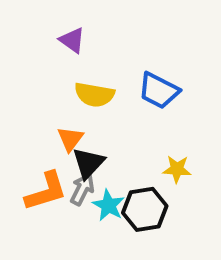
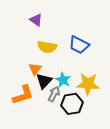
yellow star: (177, 169) -> (88, 84), size x1.6
gray arrow: (82, 189) -> (54, 94), moved
cyan star: (108, 205) -> (63, 80), moved

